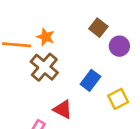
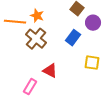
blue rectangle: (90, 80) -> (73, 38), moved
yellow square: (118, 99) -> (92, 63), turned 35

